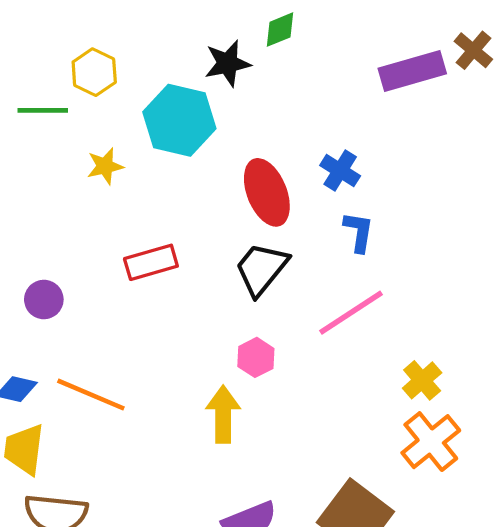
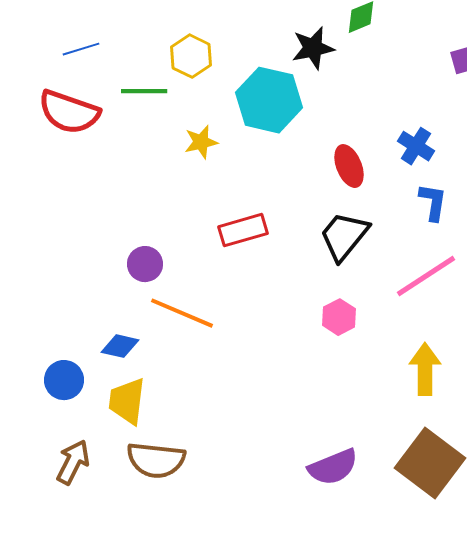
red ellipse: (267, 192) -> (349, 166), size x0.7
orange line: (91, 395) -> (182, 313), moved
yellow arrow: (223, 414) -> (425, 369), moved

